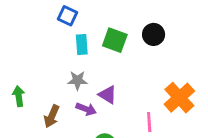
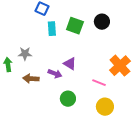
gray star: (77, 80) -> (25, 54), moved
brown arrow: (52, 116) -> (31, 79), turned 70
pink line: (149, 122) -> (99, 83), turned -64

